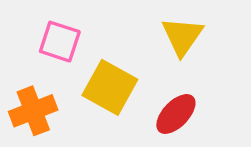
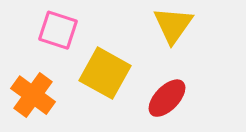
orange cross: (33, 111) -> (33, 95), turned -33

